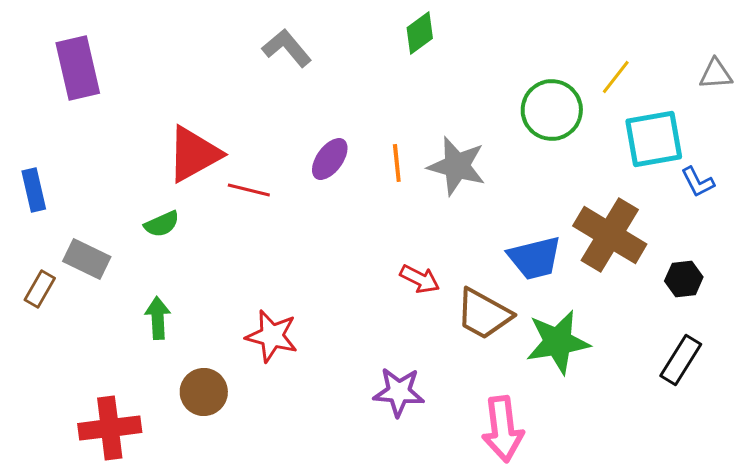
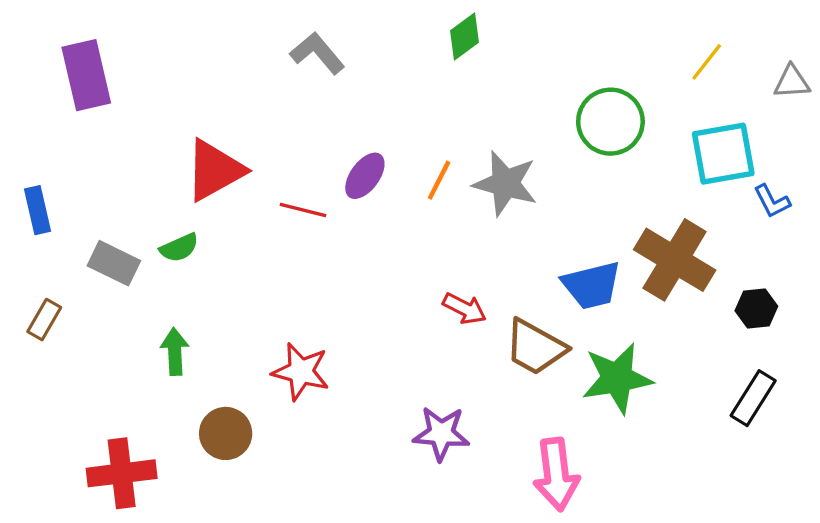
yellow line: (616, 77) -> (707, 62), moved
orange line: (397, 163) -> (439, 180), turned 33
red line: (249, 190) -> (303, 210), moved
gray rectangle: (87, 259) -> (114, 263), moved

